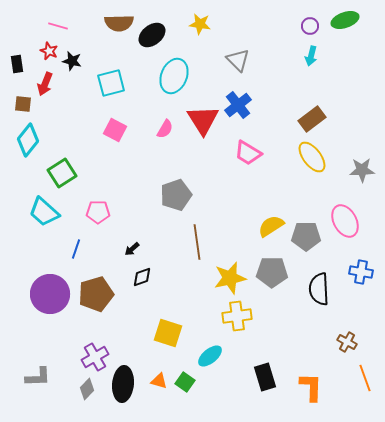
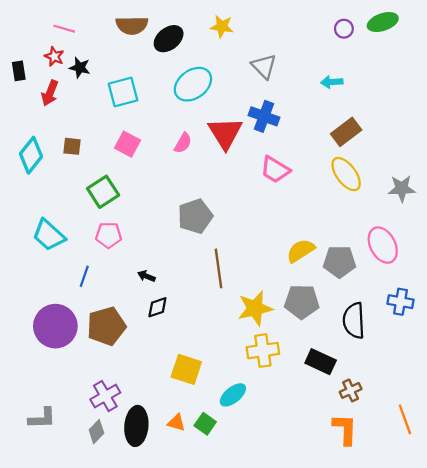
cyan arrow: (311, 56) -> (332, 82), moved, turned 72
cyan ellipse: (174, 76) -> (193, 84), turned 32
brown square: (23, 104) -> (72, 146), moved
blue cross: (238, 105) -> (264, 116), turned -32
green square: (62, 173) -> (103, 192), moved
black arrow: (132, 249) -> (146, 276), turned 63
brown cross: (347, 342) -> (351, 390), moved, turned 36
black rectangle: (265, 377) -> (321, 362), moved, turned -48

